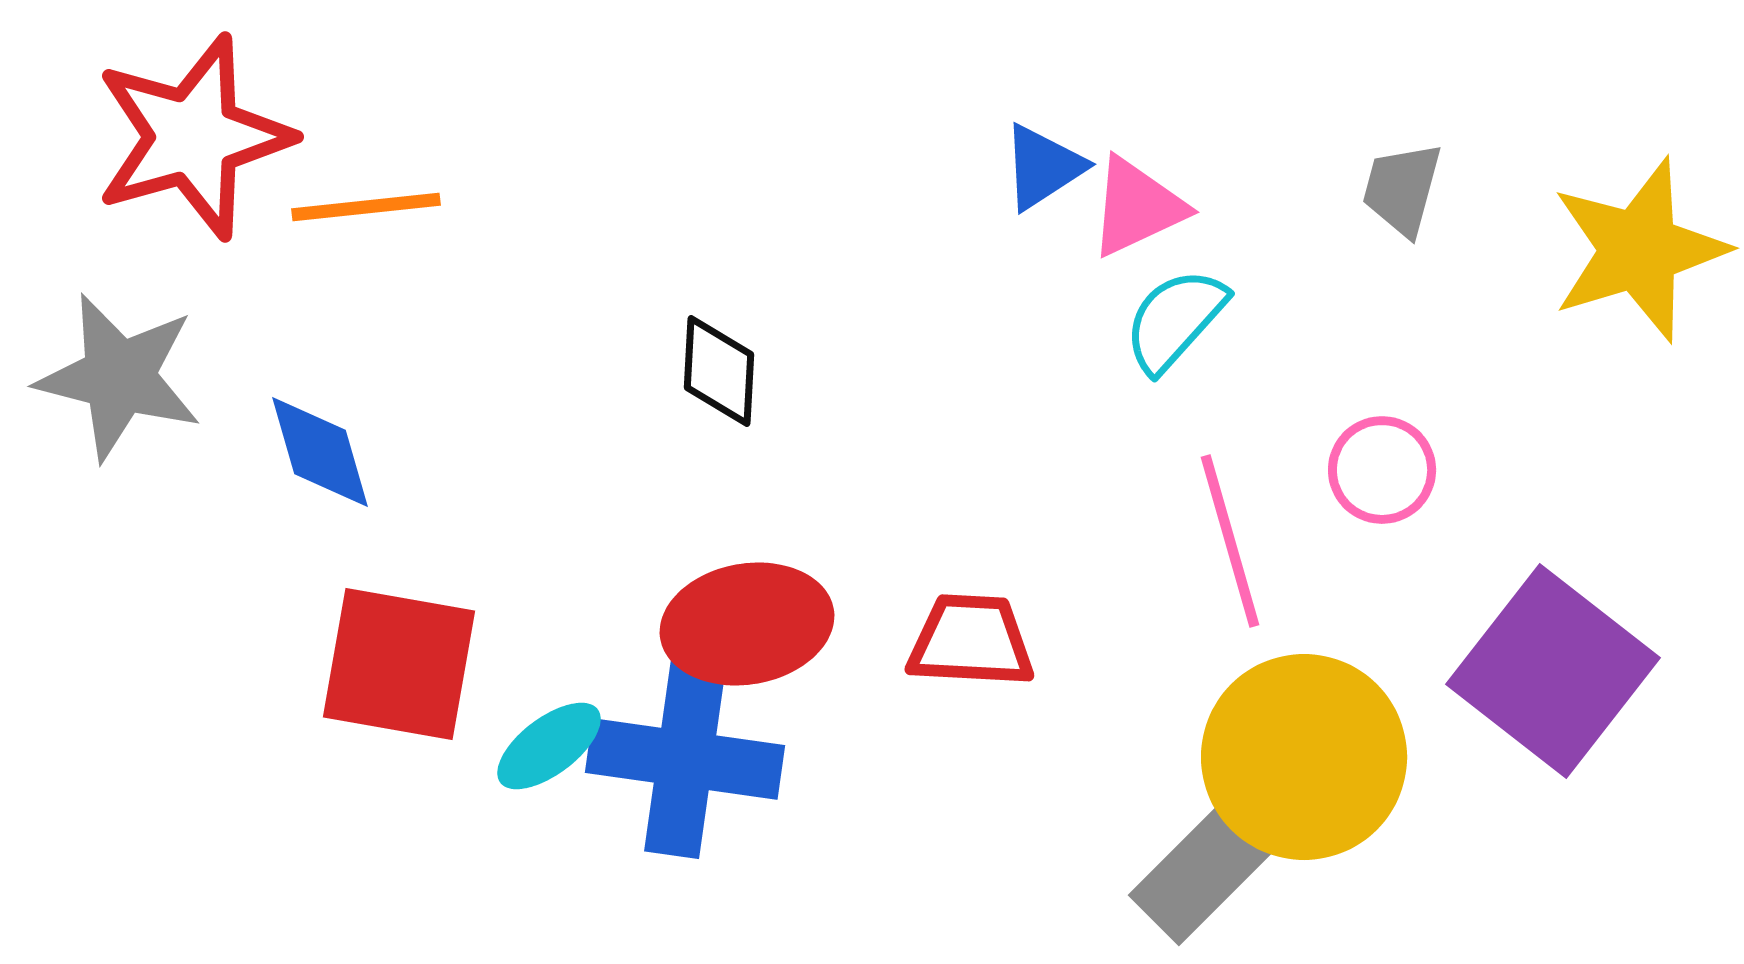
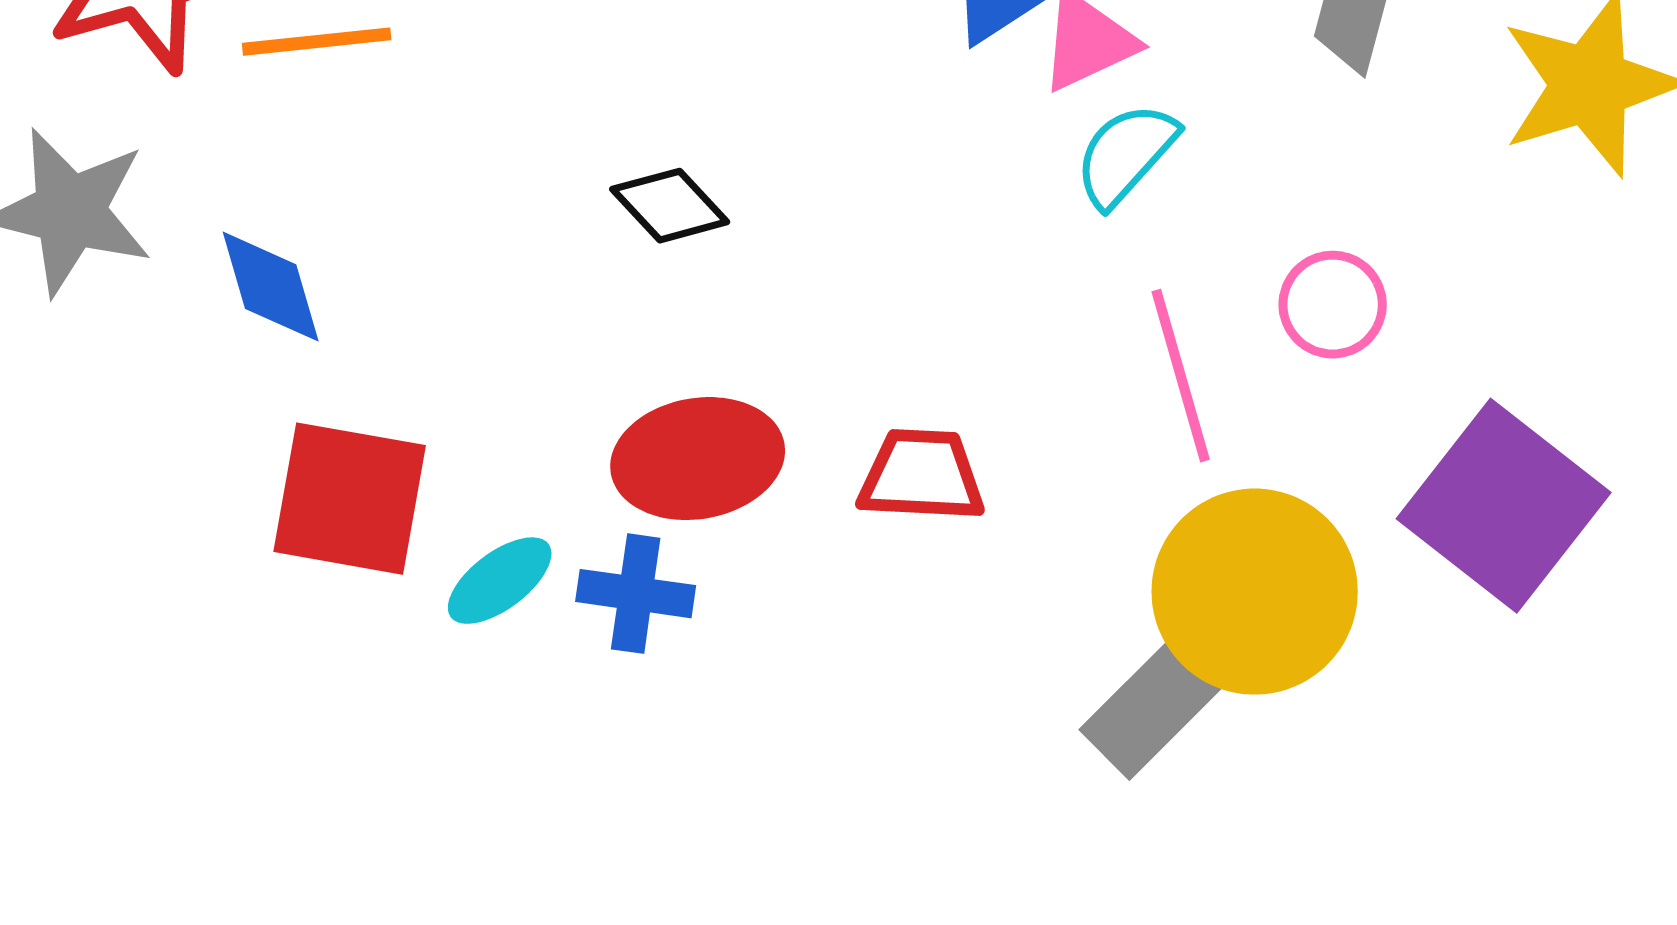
black diamond: (719, 371) -> (670, 206), turned -46
blue cross: (685, 759) -> (636, 594), size x0.6

